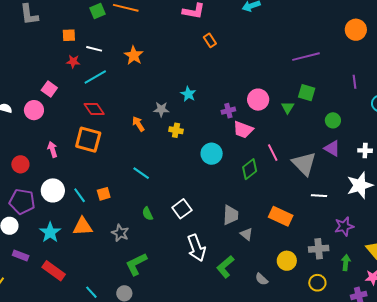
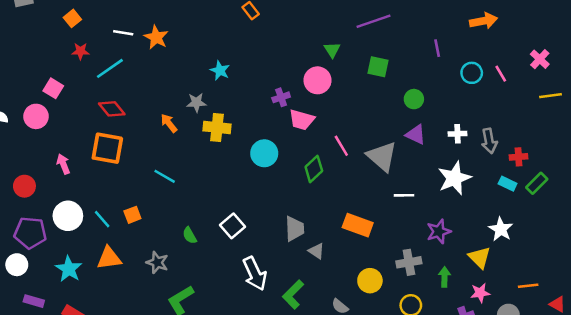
orange square: (69, 35) -> (72, 18), turned -32
white line: (94, 49) -> (123, 33), moved
cyan star: (188, 94) -> (220, 70), moved
green triangle: (288, 107) -> (332, 50), moved
yellow cross: (176, 130) -> (217, 127), size x1.5
cyan line: (141, 173) -> (165, 176), moved

